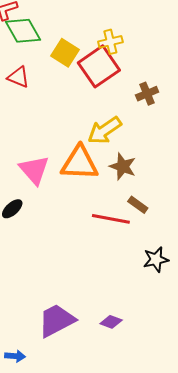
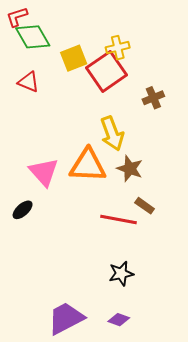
yellow square: (65, 53) -> (74, 58), turned 36
yellow arrow: (105, 130) -> (112, 133), turned -76
black star: (156, 259) -> (121, 274), moved

